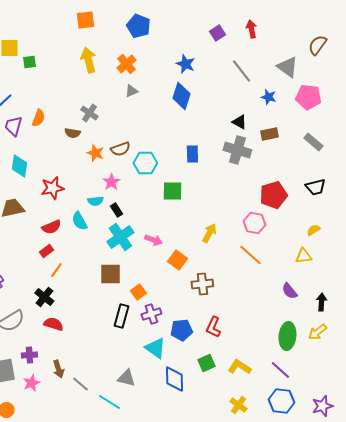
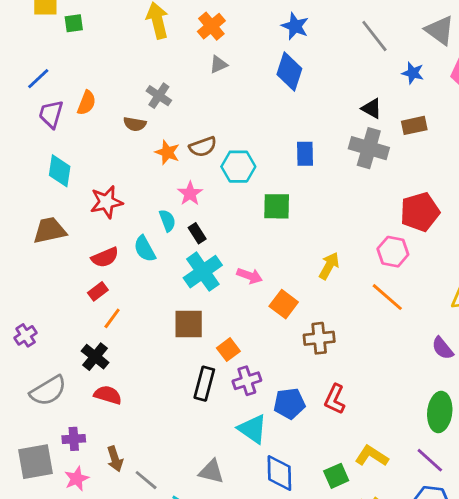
cyan semicircle: (95, 201) -> (167, 220), turned -105
green square: (206, 363) -> (336, 476), moved

